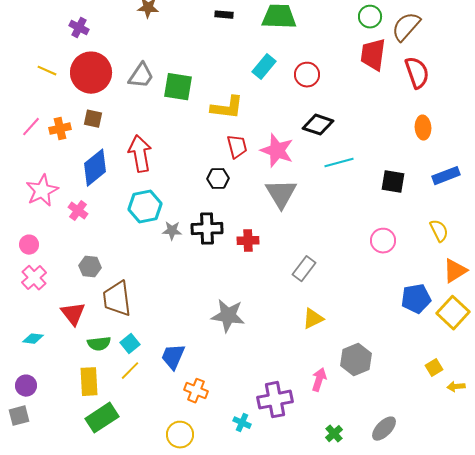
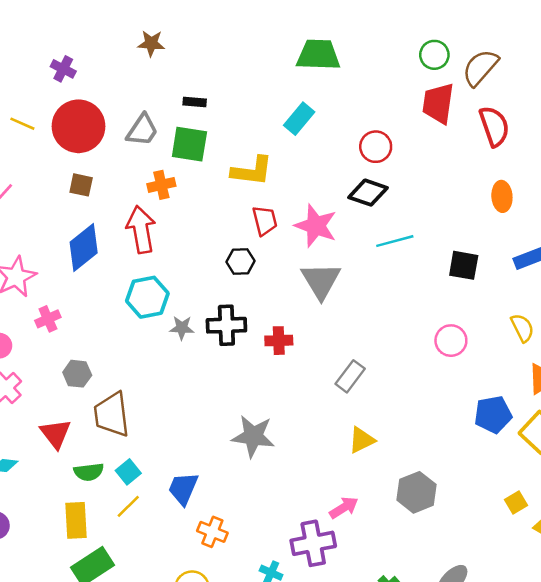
black rectangle: (224, 15) -> (195, 102), moved
red circle: (307, 75) -> (376, 147), moved
orange cross: (60, 129) -> (161, 185), moved
pink cross: (78, 211) -> (48, 319), moved, turned 30
pink arrow: (319, 380) -> (344, 508), moved, turned 40

